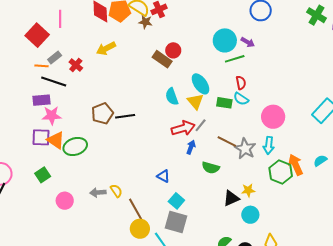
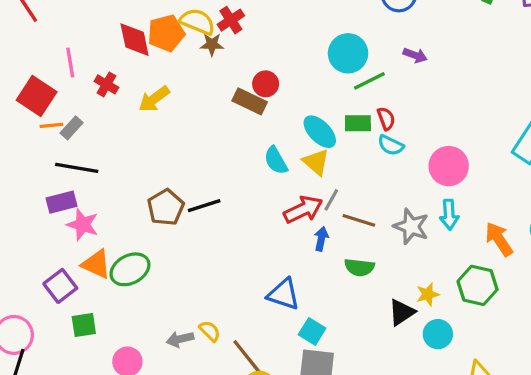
purple arrow: (248, 42) -> (415, 55), moved
red cross: (76, 65) -> (106, 84), moved
orange line: (41, 66) -> (51, 125), moved
green rectangle: (224, 103) -> (358, 123), moved
pink star: (52, 116) -> (83, 225), turned 30
purple square: (41, 137) -> (60, 286), moved, turned -30
brown line: (227, 141) -> (359, 220), moved
green hexagon: (281, 172) -> (478, 285), moved
green square: (43, 175) -> (84, 325), turned 35
blue triangle: (163, 176) -> (284, 294), size x1.5

